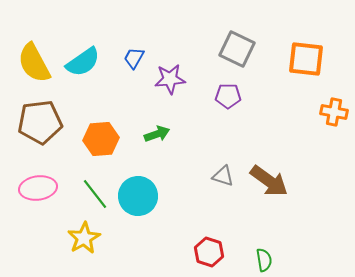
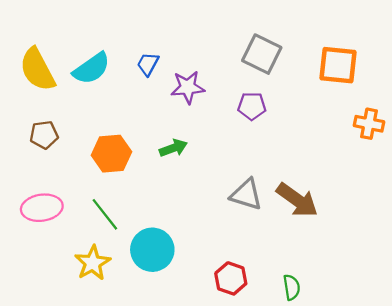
brown pentagon: (40, 122) -> (44, 135), size x0.6
gray triangle: (223, 176) -> (246, 194), size x1.4
cyan circle: (138, 196) -> (152, 250), moved

